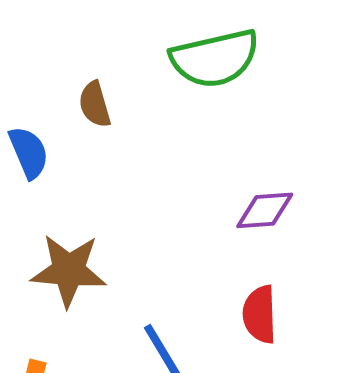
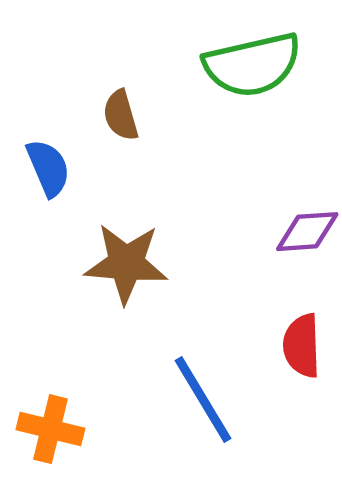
brown star: (69, 270) -> (126, 263), moved

